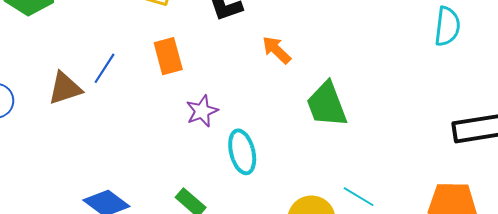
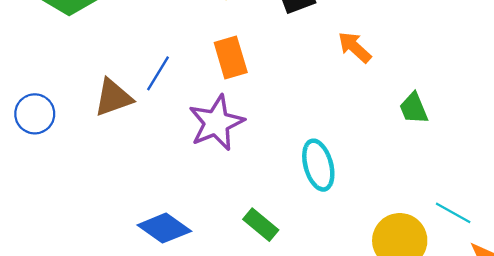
green trapezoid: (327, 104) -> (414, 108), size x0.6
purple star: (202, 111) -> (216, 123), moved, size x1.5

